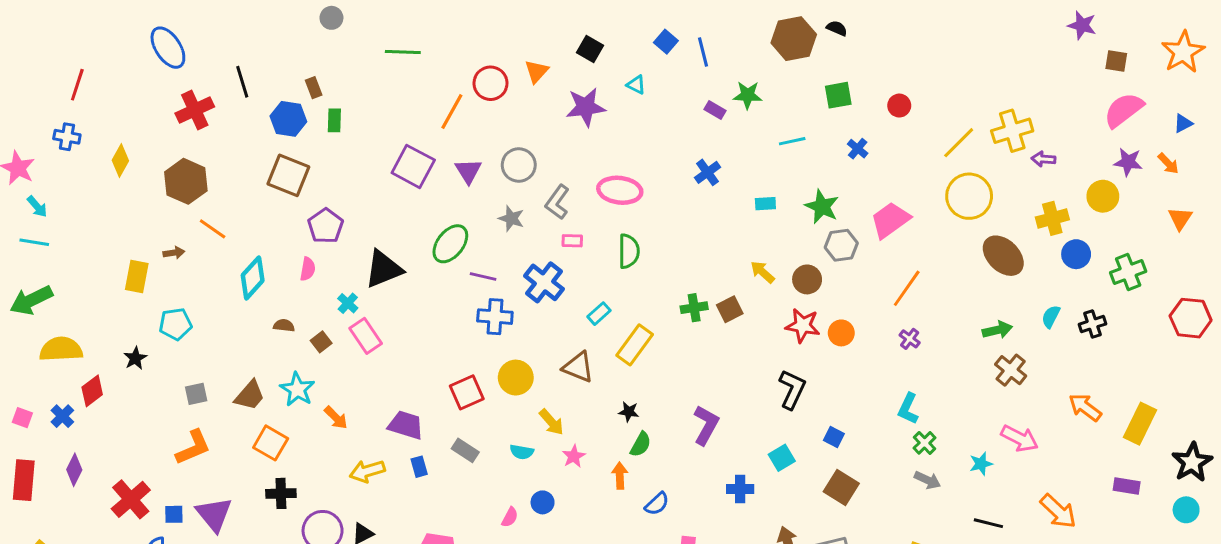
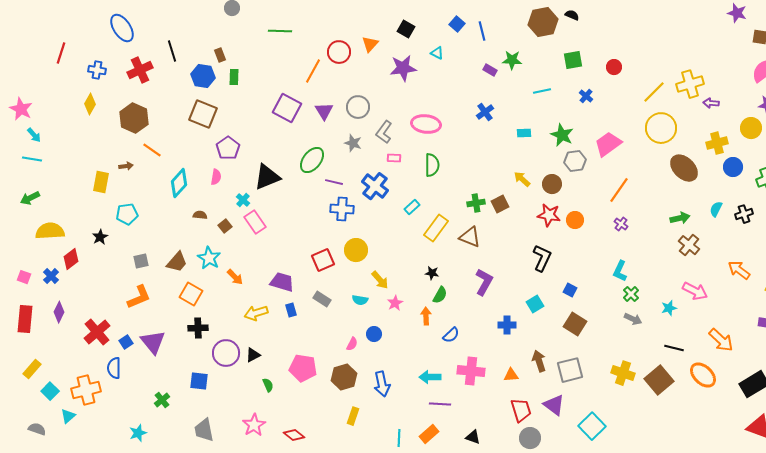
blue cross: (67, 137) -> (97, 70), moved
green arrow: (31, 300) -> (30, 198), size x0.7
brown triangle: (578, 367) -> (470, 237), moved
blue square: (174, 514) -> (126, 342), turned -32

